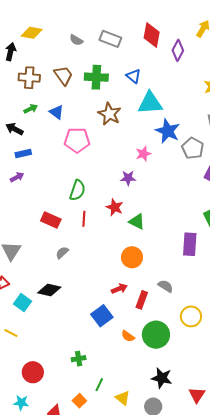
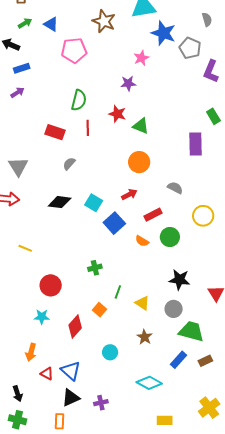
red rectangle: (142, 300) -> (153, 215), moved, turned 48
cyan square: (22, 303) -> (94, 203), moved
green circle: (156, 335) -> (170, 237), size x0.7

